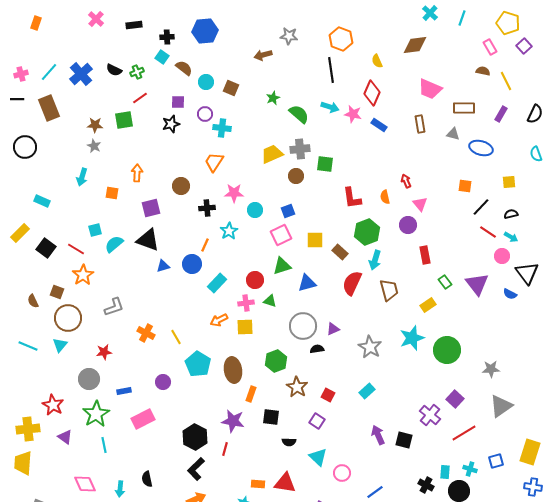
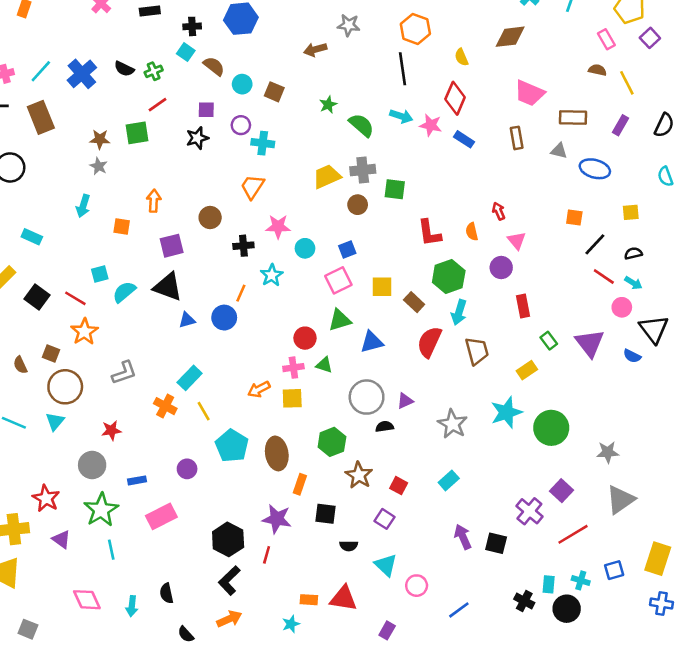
cyan rectangle: (217, 283) -> (190, 378), moved

